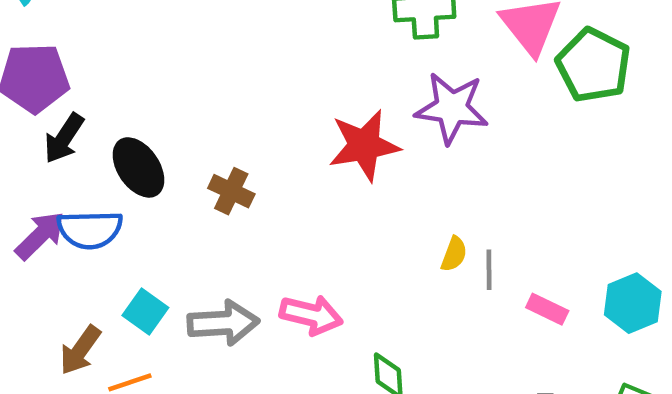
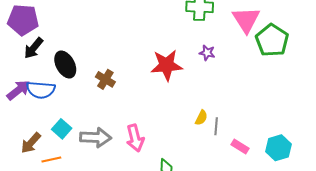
purple star: (452, 108) -> (207, 53), size x0.5
pink arrow: (311, 315) -> (135, 138), turned 56

